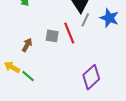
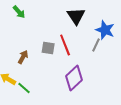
gray line: (85, 20) -> (96, 45), moved
purple diamond: (91, 77) -> (74, 78), moved

